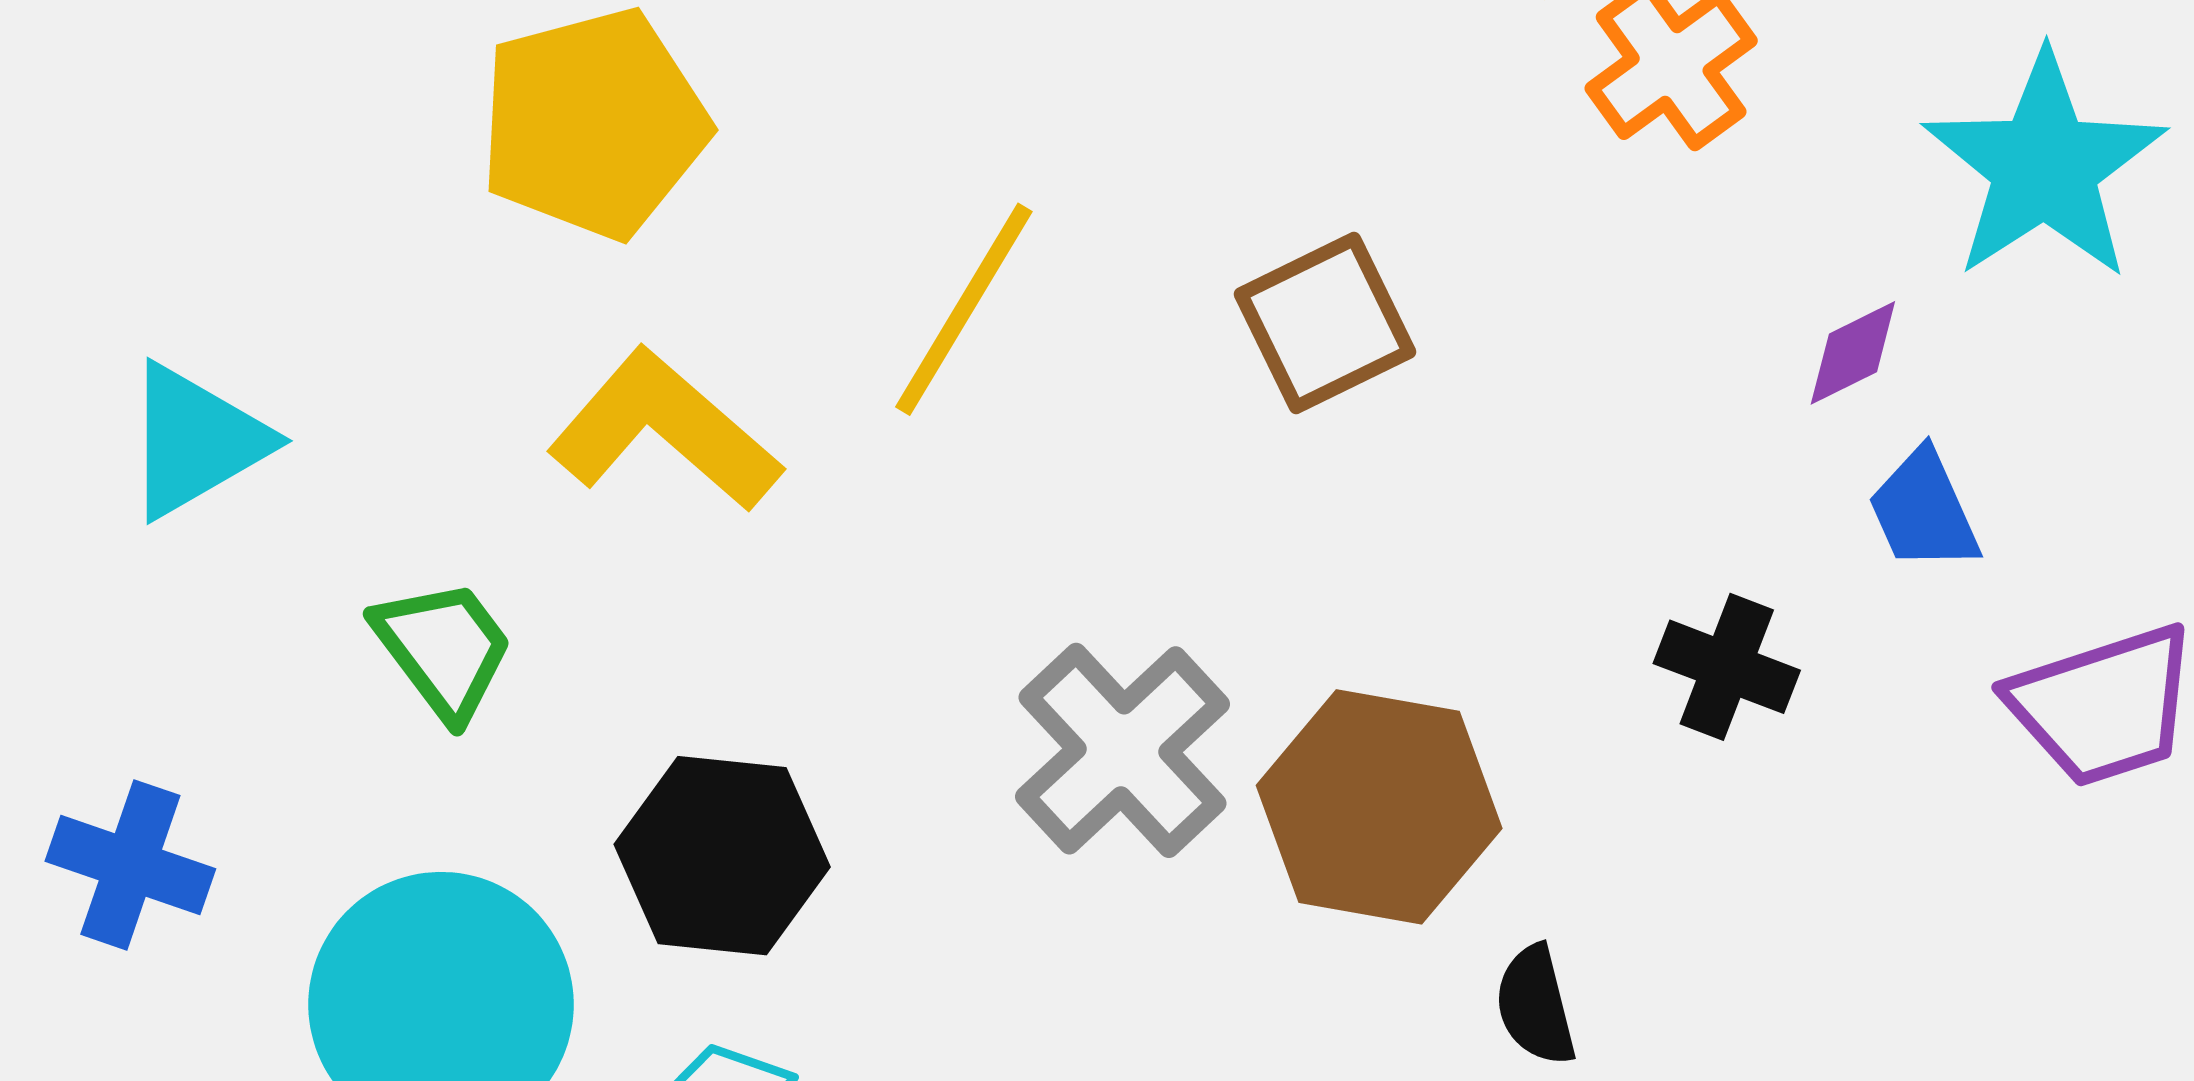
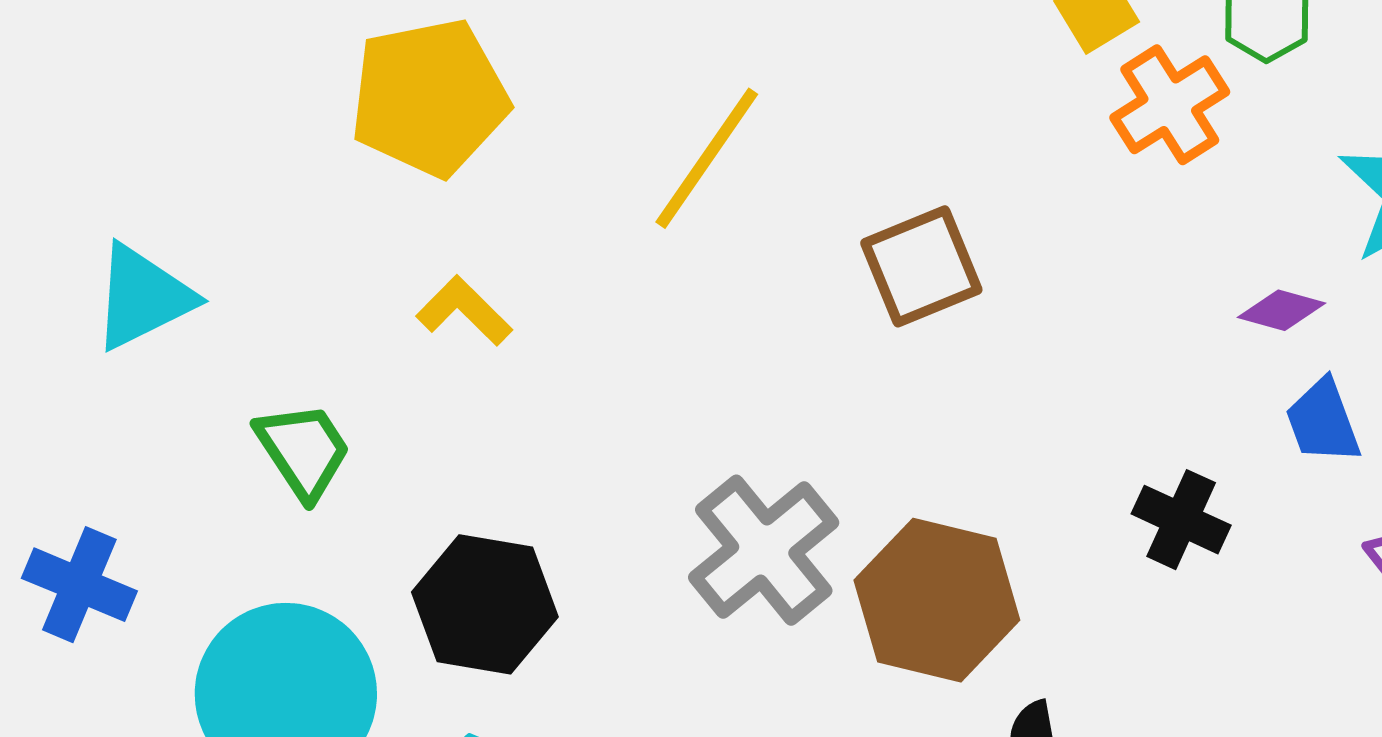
yellow line: (964, 309) -> (707, 158), moved
purple diamond: (1853, 353) -> (1281, 310), turned 38
yellow L-shape: (664, 431) -> (464, 311), size x0.6

